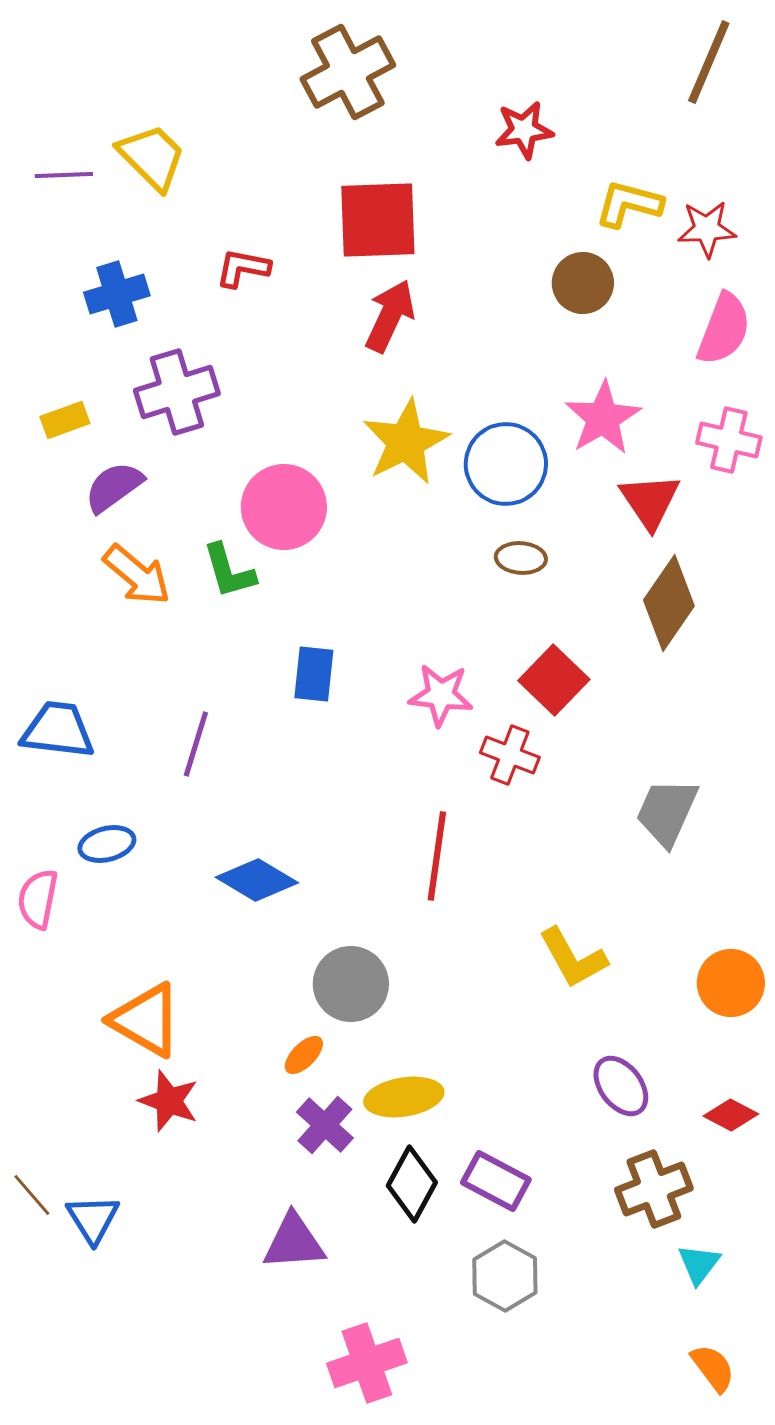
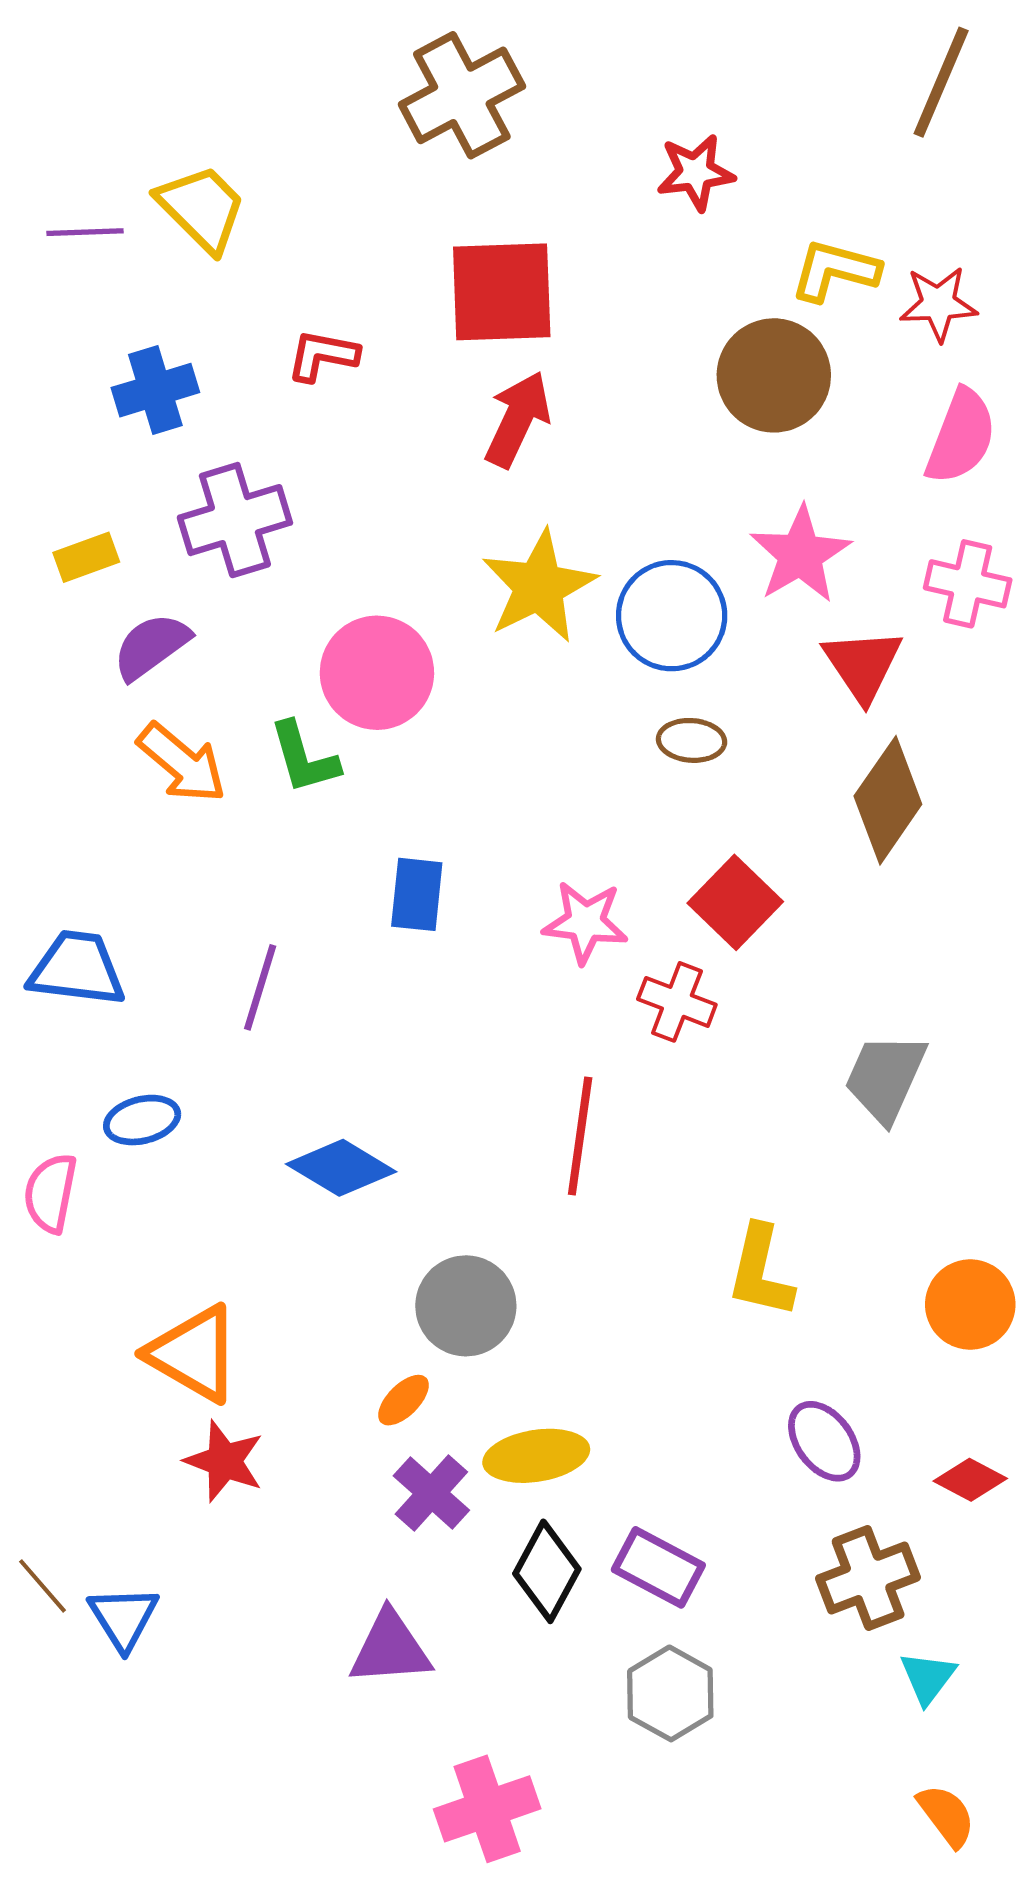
brown circle: (583, 283) -> (774, 375), size x1.4
yellow L-shape: (573, 958) -> (761, 1271), turned 42

